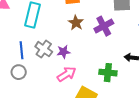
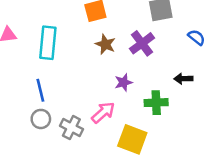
gray cross: (44, 49) -> (71, 128), moved
purple star: (63, 52) -> (124, 82), moved

